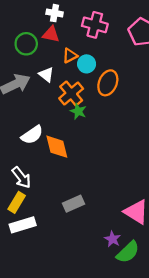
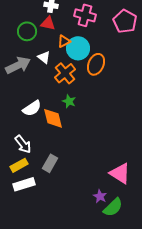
cyan circle: (87, 64) -> (78, 48), size x1.5
green star: (78, 111) -> (69, 101), moved
yellow rectangle: (17, 202) -> (19, 165), turned 30
gray rectangle: (74, 204) -> (50, 163), moved, turned -36

